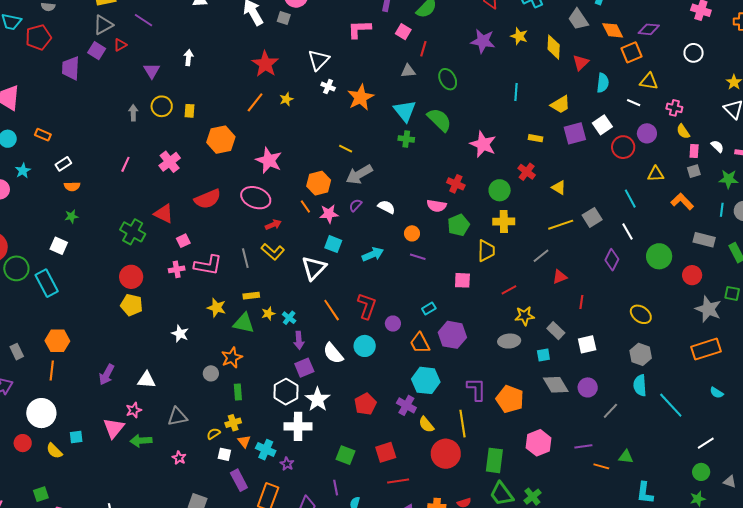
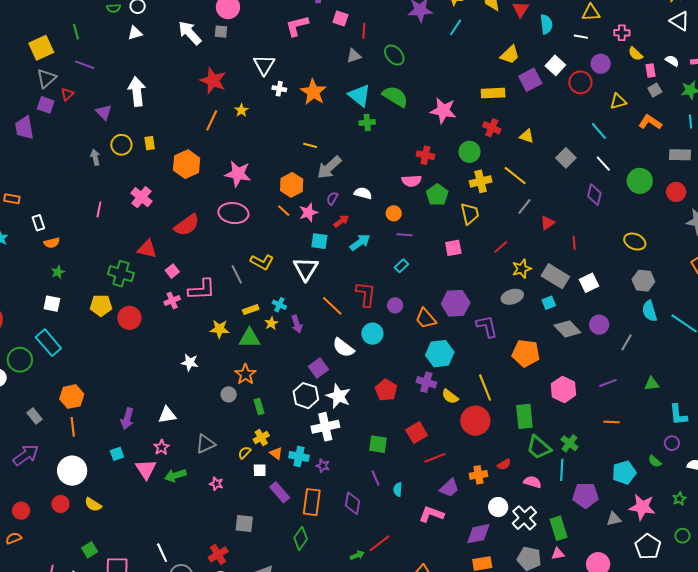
white arrow: (188, 58) -> (137, 91), size x1.8
cyan line: (516, 92) -> (456, 27), moved, turned 42
yellow rectangle: (536, 138) -> (493, 93), size x1.6
white rectangle: (63, 164) -> (38, 223), turned -63
red arrow: (273, 225) -> (341, 221), moved
yellow line: (561, 225) -> (515, 176), moved, turned 70
green circle: (16, 268) -> (20, 360), moved
yellow pentagon: (132, 305) -> (101, 305), moved
cyan rectangle: (429, 308) -> (402, 266), moved
cyan cross: (289, 318) -> (279, 305), moved
gray rectangle: (556, 331) -> (555, 276), size x1.5
purple arrow: (299, 340) -> (297, 324), moved
purple L-shape: (476, 389) -> (487, 326), moved
cyan square: (76, 437) -> (117, 454), moved
orange line: (601, 466) -> (612, 422), moved

